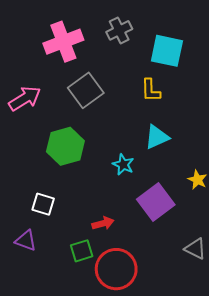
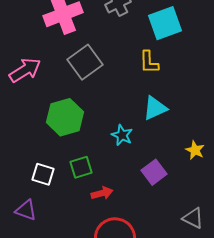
cyan square: (167, 51) -> (165, 23), turned -32
purple square: (156, 202) -> (154, 172), size x0.7
green square: (82, 251) -> (81, 167), moved

